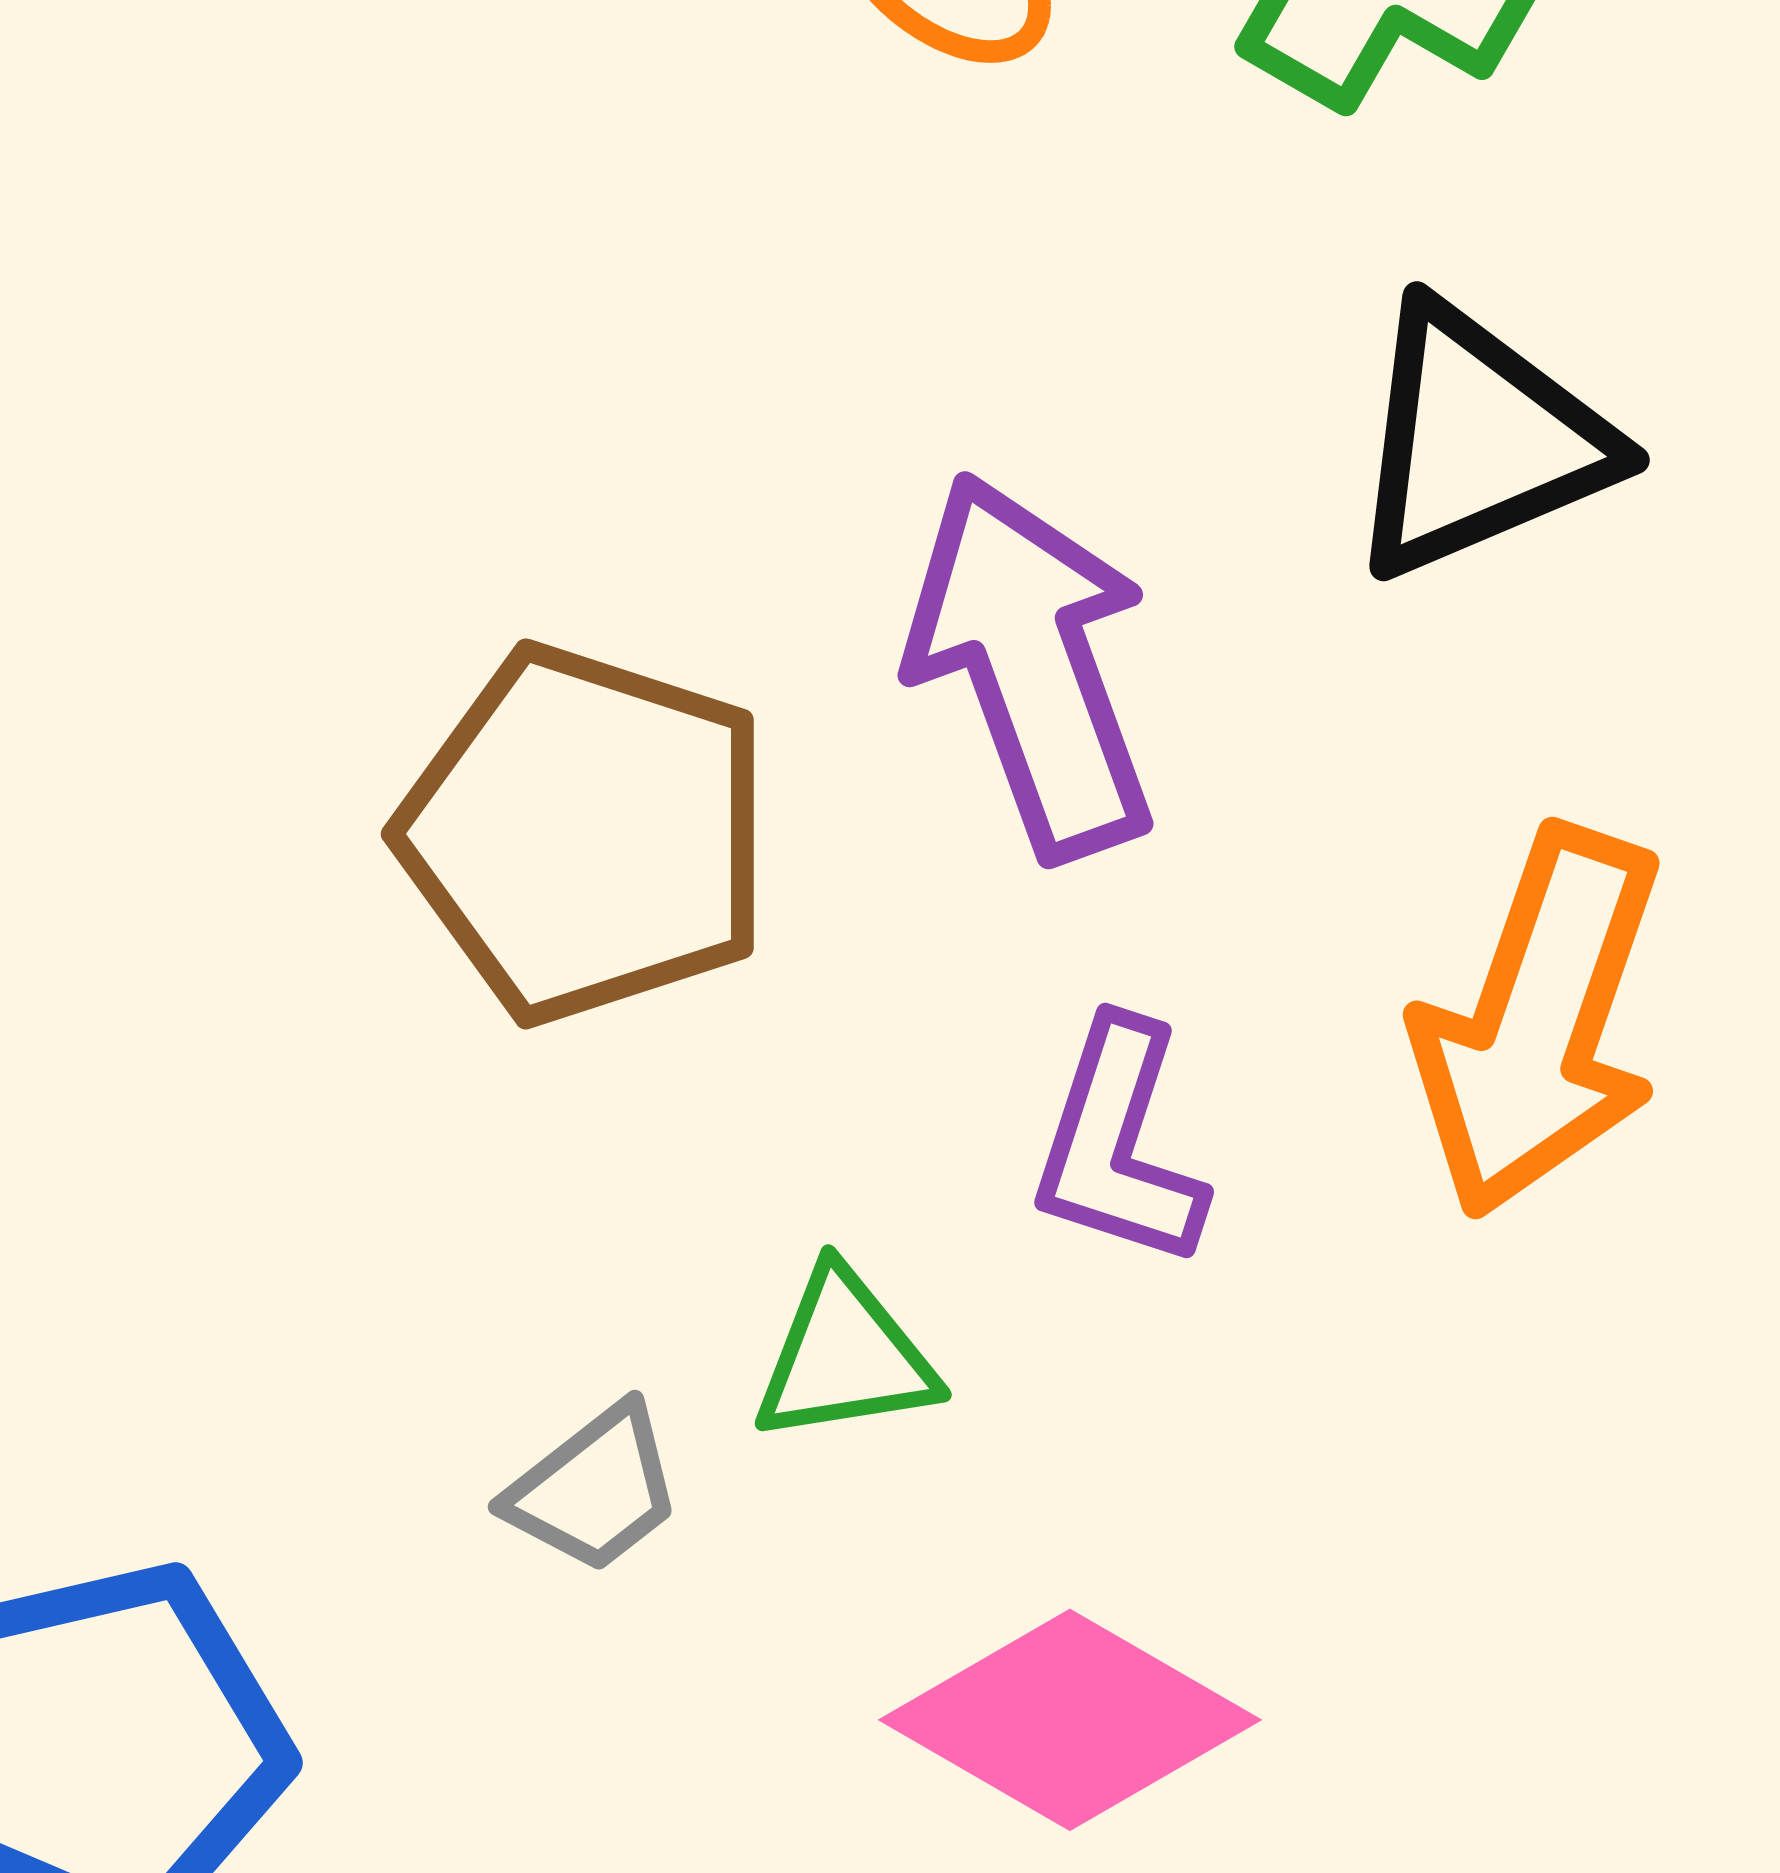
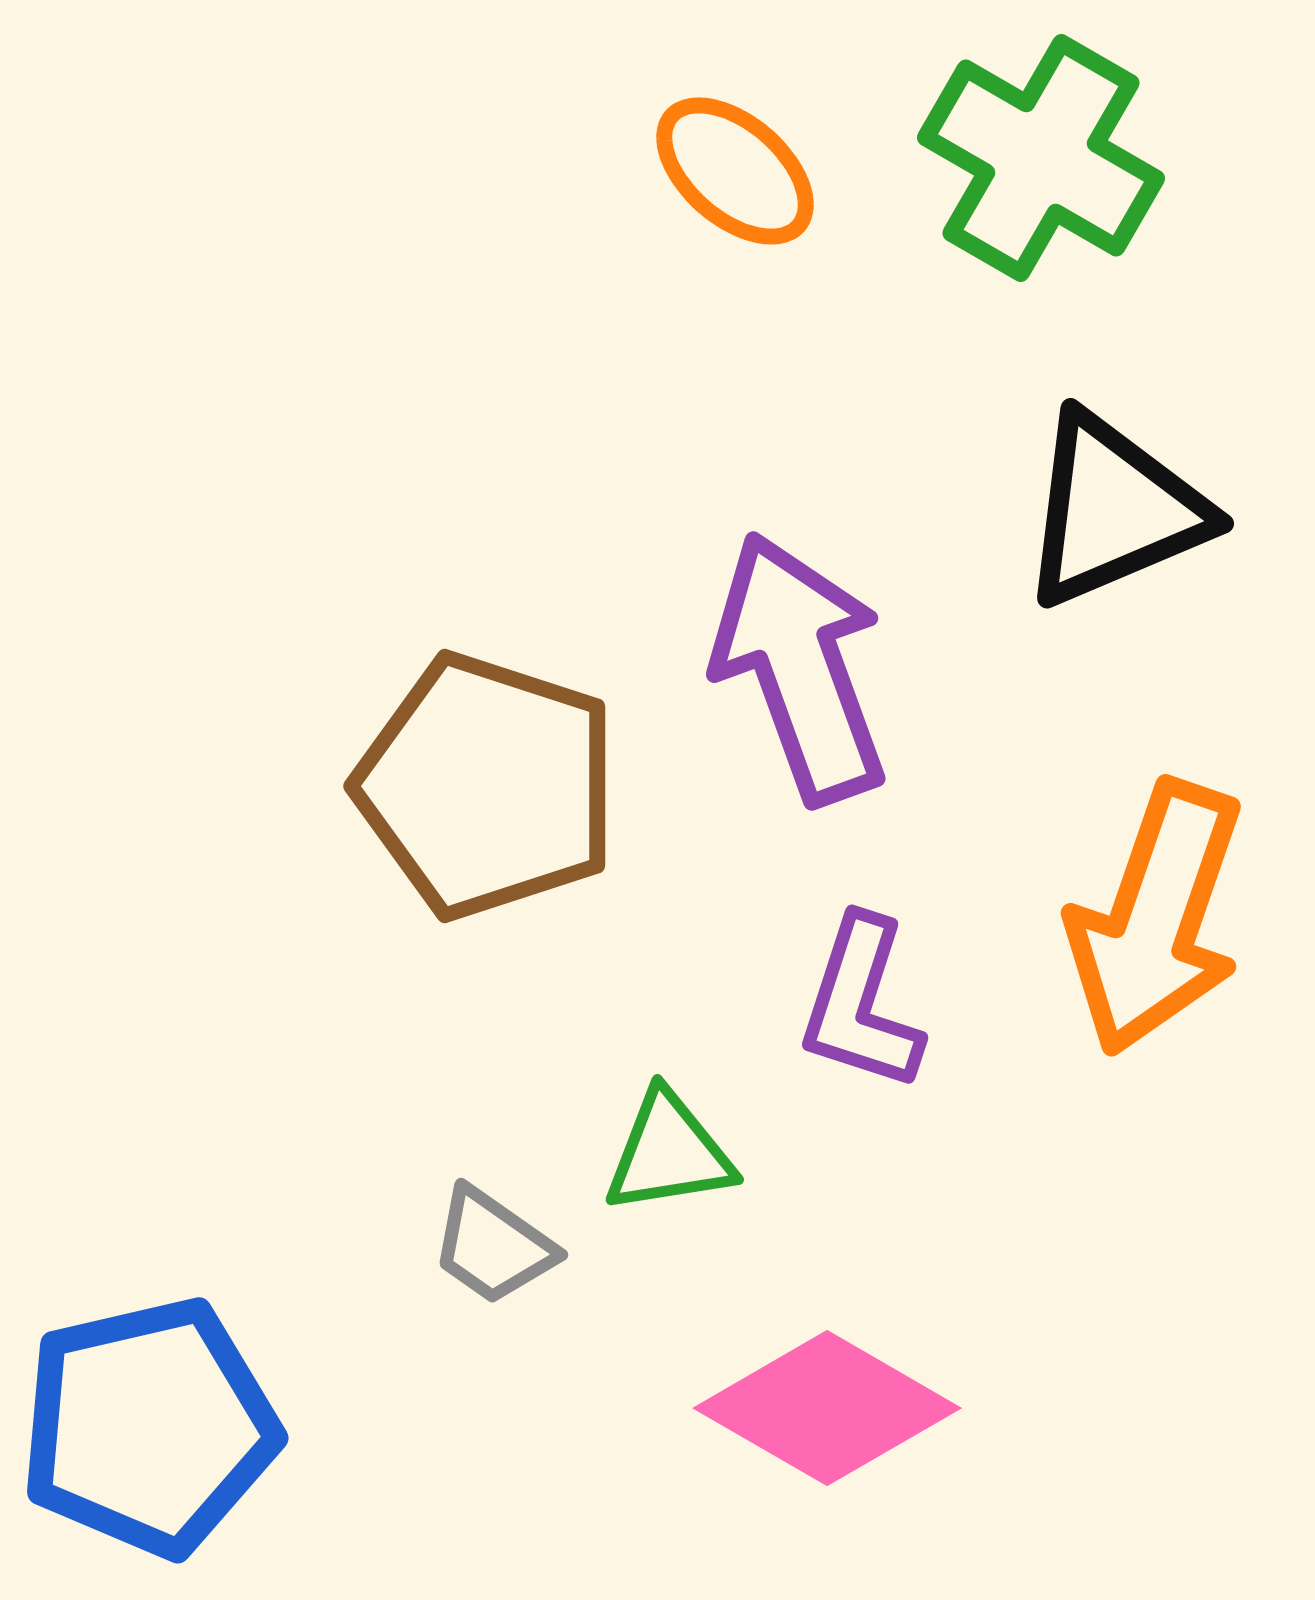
gray trapezoid: (594, 1489) -> (493, 1246), turned 73

